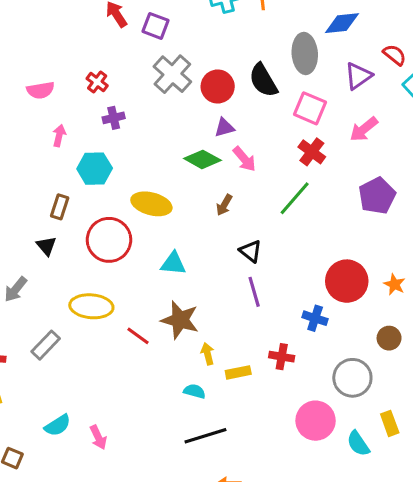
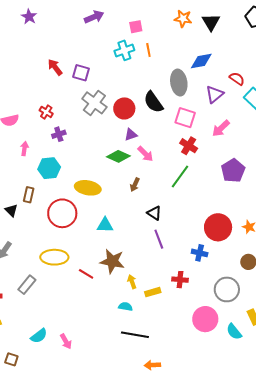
black triangle: (46, 246) -> (11, 210), moved
black line: (205, 436) -> (135, 335), turned 32

